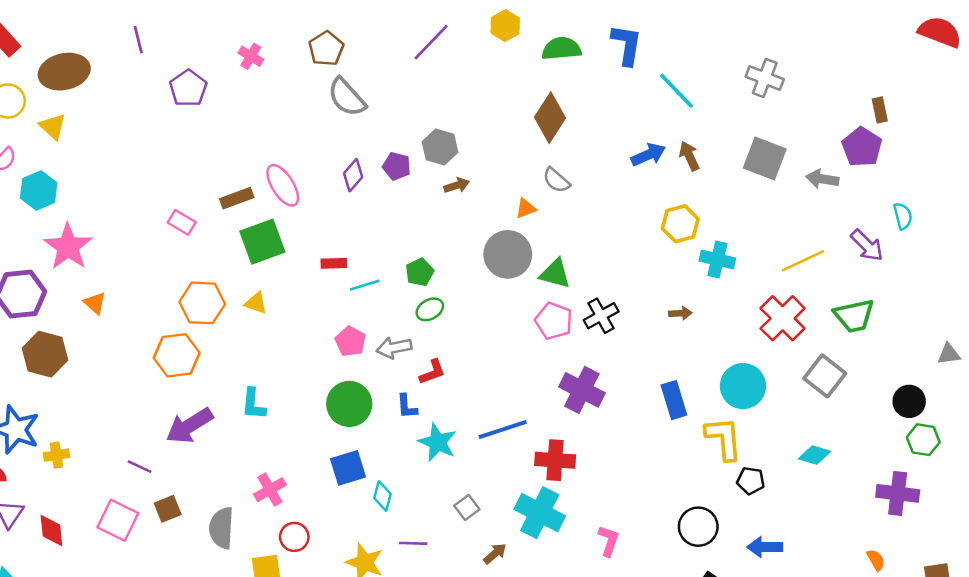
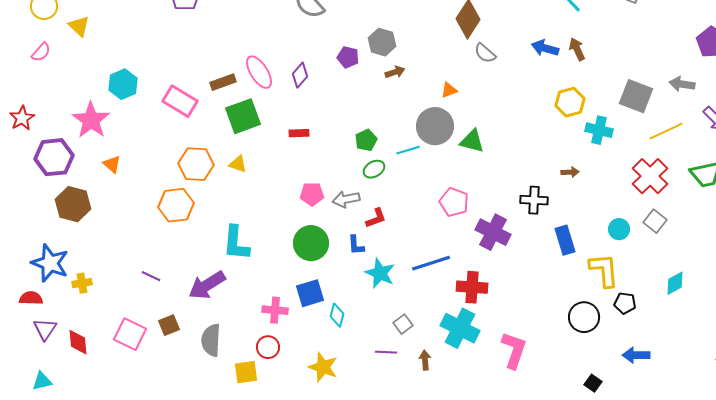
blue arrow: (648, 155) -> (545, 48), turned -140
gray square: (765, 159) -> (636, 96), moved
purple diamond: (353, 175) -> (300, 75), moved
gray arrow: (822, 179) -> (682, 84), moved
gray semicircle: (556, 180) -> (485, 53), moved
cyan hexagon: (39, 190) -> (123, 84), moved
pink rectangle: (182, 222) -> (180, 101), size x1.6
cyan line: (365, 285) -> (408, 150), moved
black cross: (601, 316) -> (534, 200), moved, turned 32
pink pentagon: (554, 321) -> (454, 202), moved
pink pentagon: (351, 341) -> (312, 194), turned -30
gray square: (825, 376) -> (655, 221), moved, size x0.7
cyan circle: (743, 386) -> (619, 229), size x0.6
cyan L-shape: (253, 404) -> (236, 243), size x1.4
purple arrow: (189, 426) -> (207, 285), moved
cyan diamond: (815, 455) -> (675, 283), turned -45
purple line: (140, 467) -> (151, 276), moved
pink cross: (270, 490) -> (275, 310), moved, turned 35
black circle: (698, 527) -> (584, 317), moved
pink L-shape: (609, 541) -> (514, 350), size x1.5
purple line: (413, 543) -> (386, 352), moved
brown arrow: (495, 554) -> (425, 360), turned -54

